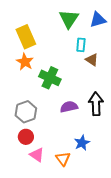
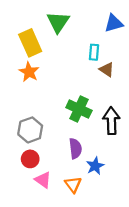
green triangle: (69, 19) -> (58, 22), moved
green cross: (50, 78) -> (79, 109), moved
purple semicircle: (69, 107) -> (75, 149), moved, turned 96

